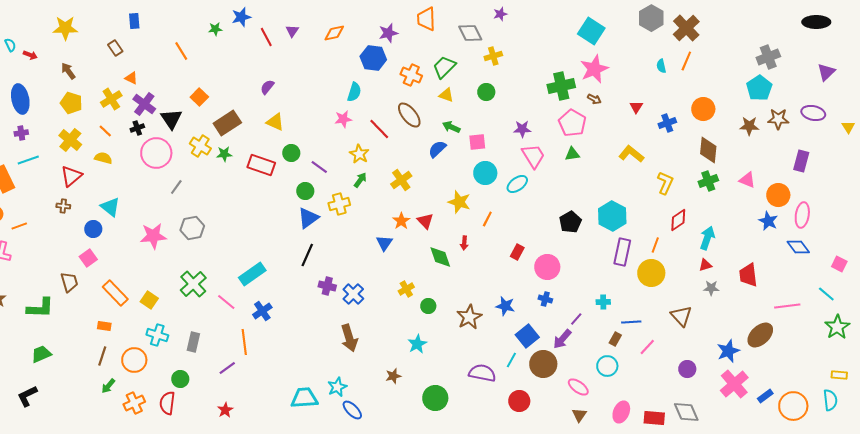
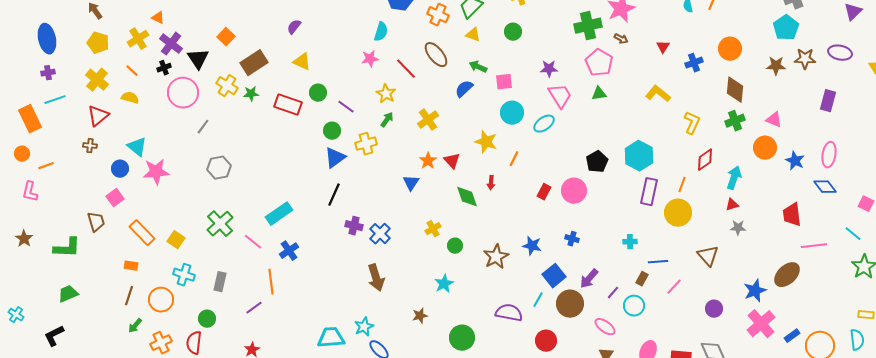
orange circle: (778, 195) -> (765, 148), moved
pink star: (153, 236) -> (156, 172), moved
pink circle: (547, 267) -> (574, 191), moved
red trapezoid: (748, 275) -> (792, 215), moved
purple line: (576, 319) -> (613, 293), moved

